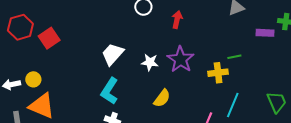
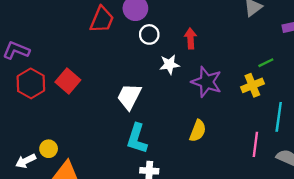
red hexagon: (20, 27) -> (31, 83), moved
red square: (49, 38) -> (68, 81), moved
white star: (150, 62) -> (169, 65), moved

